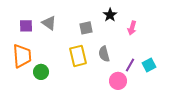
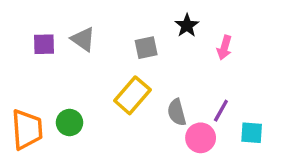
gray semicircle: (104, 54) -> (177, 112), moved
orange trapezoid: (22, 56) -> (27, 129), moved
yellow rectangle: (78, 56) -> (132, 95), turned 55
cyan square: (149, 65) -> (252, 133), moved, turned 32

